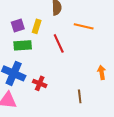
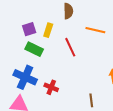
green rectangle: (23, 45) -> (34, 49), turned 30

